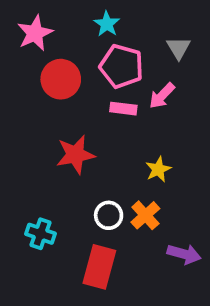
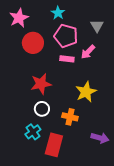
yellow star: (158, 169) -> (86, 92), size x1.5
white circle: (109, 215) -> (42, 109), moved
orange cross: (145, 215) -> (70, 117), moved, turned -35
cyan cross: (40, 234) -> (33, 132), moved, turned 35

